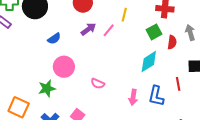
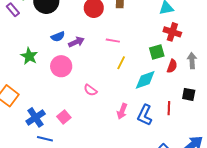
yellow line: (124, 15) -> (121, 63), moved
purple arrow: (88, 29) -> (76, 42), moved
pink line: (109, 30) -> (113, 41), turned 48
green star: (47, 88) -> (29, 56), moved, turned 30

